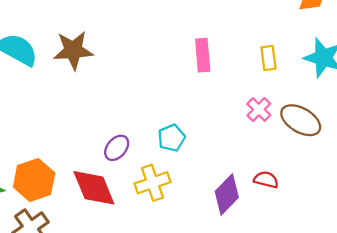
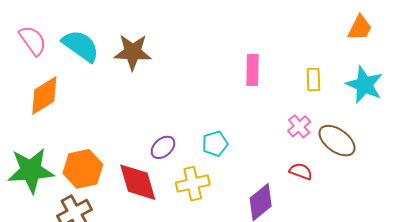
red semicircle: (266, 180) -> (301, 171), moved

